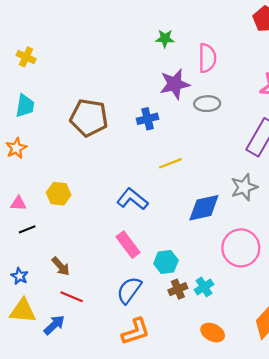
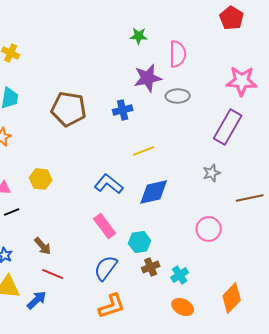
gray star: (244, 187) -> (212, 173), size x0.7
blue diamond: (204, 208) -> (154, 192), moved
pink circle: (241, 248) -> (209, 229), size x0.7
cyan cross: (204, 287) -> (180, 275), moved

